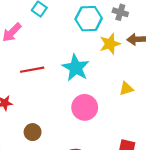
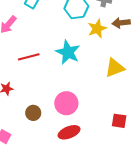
yellow triangle: (126, 89) -> (115, 68), size x1.5
pink circle: (85, 107) -> (66, 103), moved

